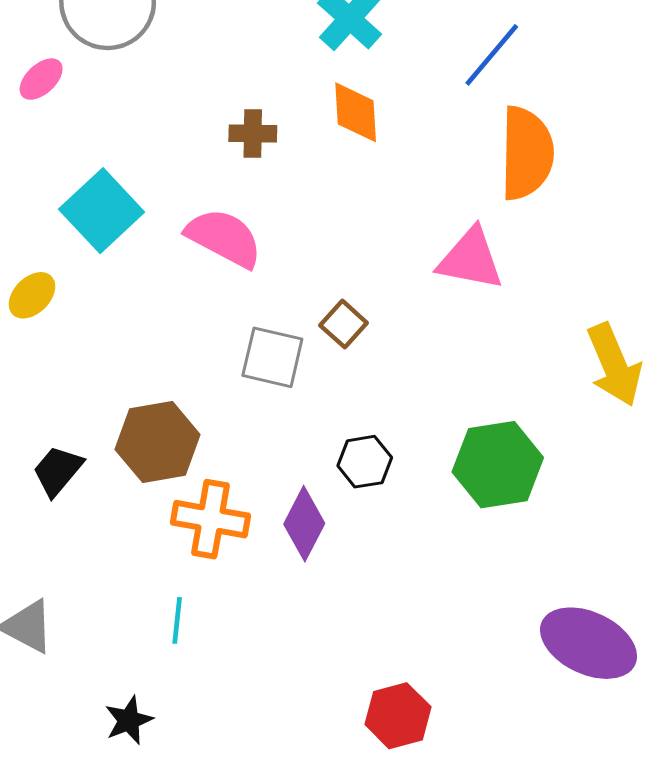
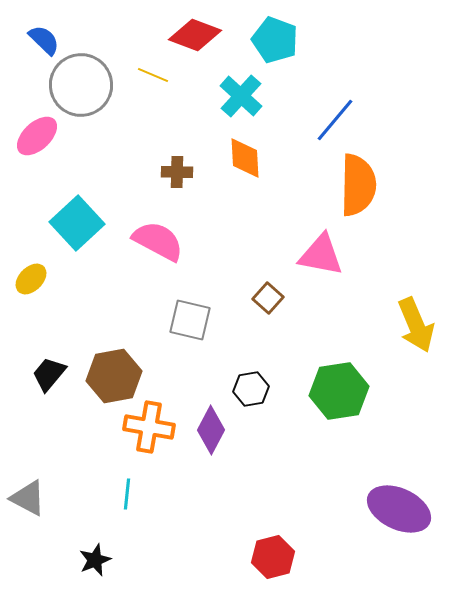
pink ellipse: (41, 79) -> (37, 136), size x1.4
brown square: (344, 324) -> (268, 298), moved
black trapezoid: (58, 471) -> (49, 374), moved

